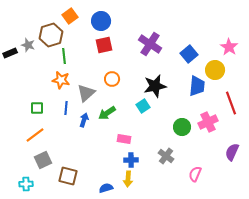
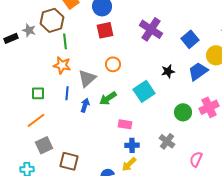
black star: (155, 86) -> (168, 71), moved, size x0.6
blue trapezoid: (197, 86) -> (198, 71), turned -130
cyan square: (143, 106) -> (144, 91), size x1.5
yellow arrow: (128, 179) -> (129, 164), turned 42

